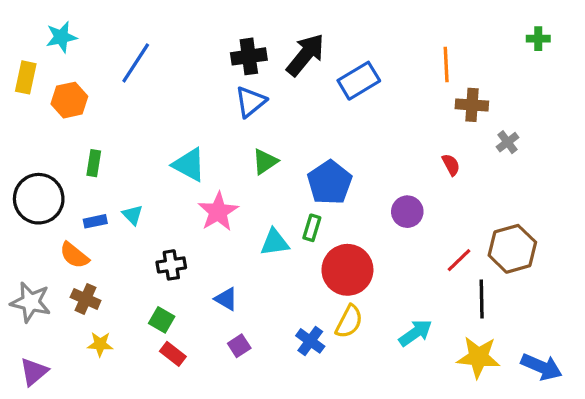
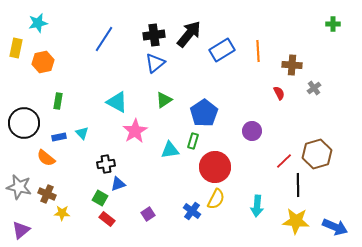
blue line: (136, 63) -> (104, 39), moved
orange line: (446, 65) -> (258, 51), moved
red semicircle: (451, 165) -> (279, 93), moved
brown cross: (86, 299) -> (47, 194), moved
blue triangle: (226, 299) -> (118, 184), moved, turned -49
cyan arrow: (415, 333) -> (257, 206), turned 130

